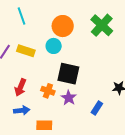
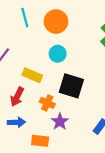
orange circle: (63, 26) -> (56, 22), moved
yellow rectangle: (26, 51) -> (32, 75), moved
purple star: (69, 98) -> (60, 122), moved

